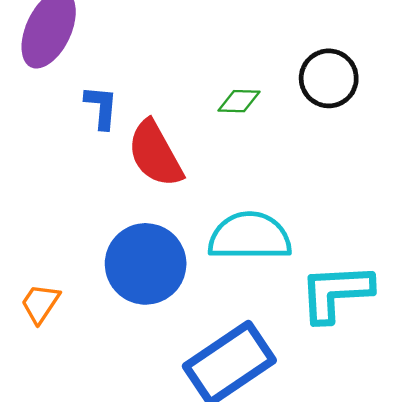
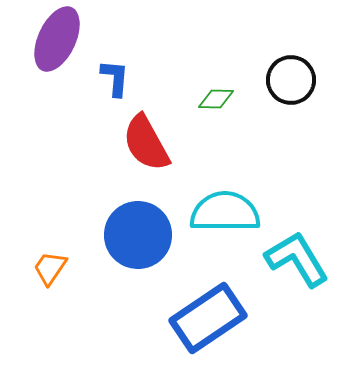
blue L-shape: (101, 107) -> (115, 78), moved
cyan L-shape: (336, 293) -> (297, 259), turned 62

